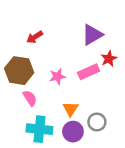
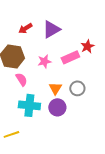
purple triangle: (92, 35) -> (51, 29), moved
gray circle: (97, 122) -> (77, 88), moved

